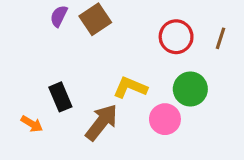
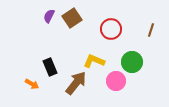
red circle: (176, 37) -> (111, 29), moved

